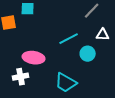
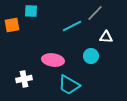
cyan line: (69, 39) -> (72, 26), moved
pink ellipse: (34, 58) -> (53, 60), moved

